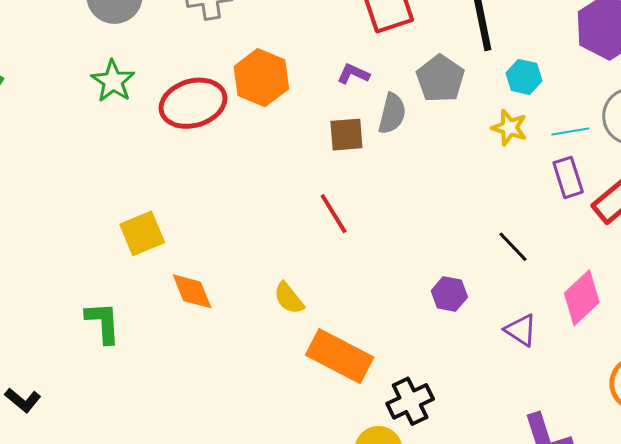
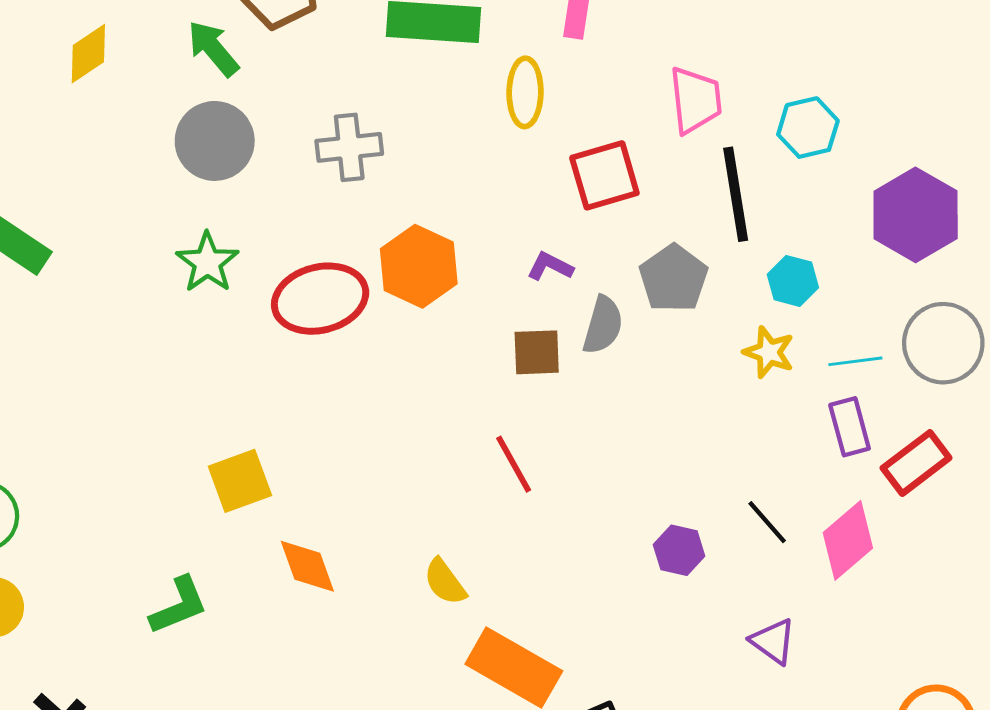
purple hexagon: (449, 294) -> (679, 550), moved
pink diamond: (582, 298) -> (848, 540), moved
green L-shape: (103, 323) -> (179, 606), turned 69

